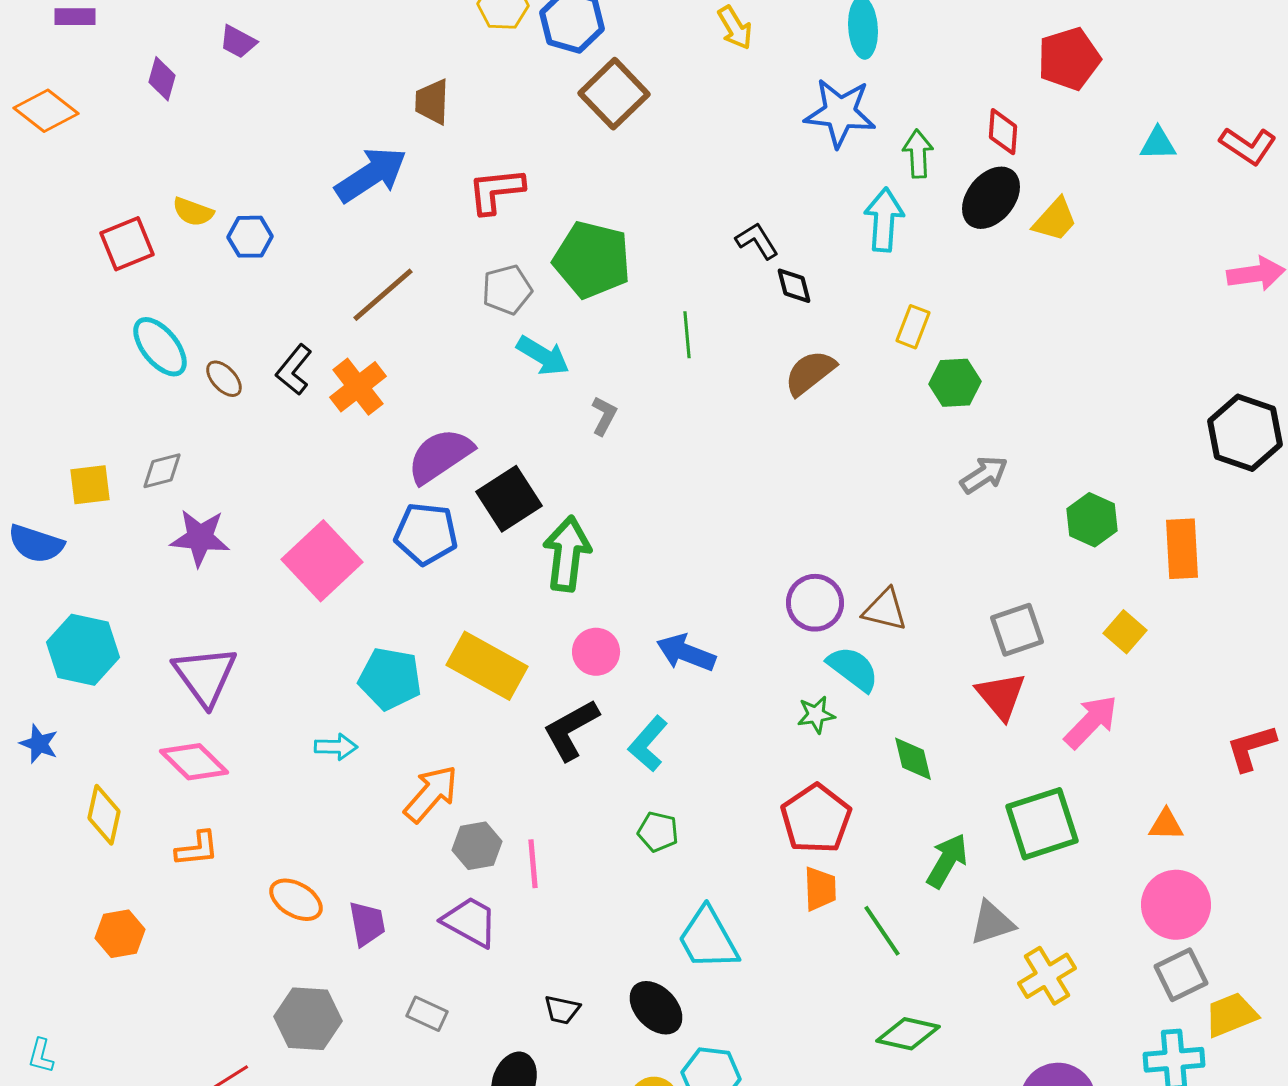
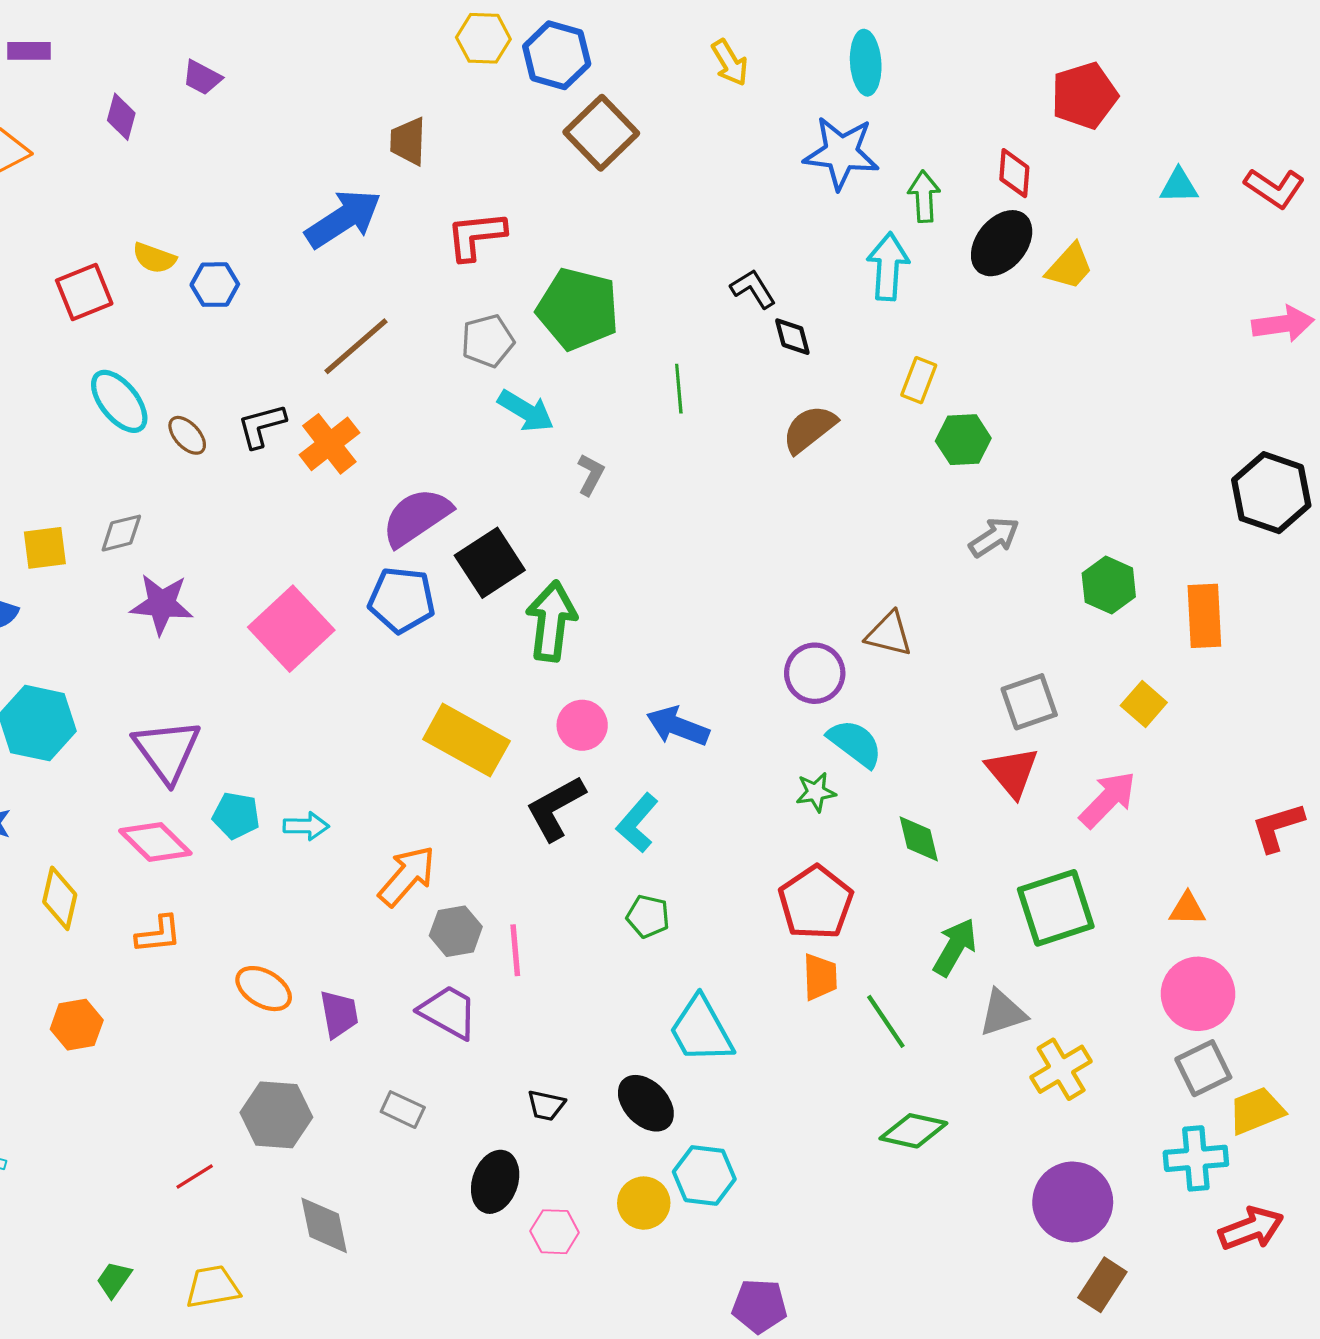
black L-shape: (294, 370) -> (261, 426), turned 36
brown triangle: (885, 610) -> (889, 634), moved
cyan pentagon: (390, 679) -> (236, 815), moved, size x0.7

